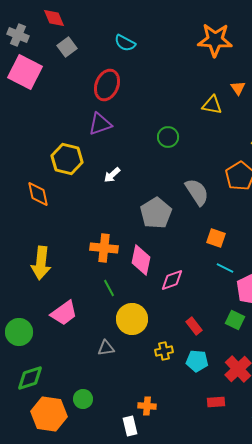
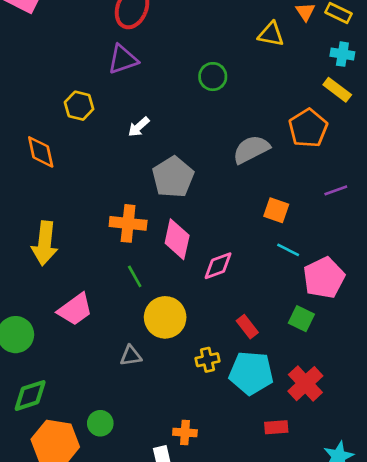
yellow hexagon: (67, 159) -> (79, 106), size x0.7
gray semicircle: (197, 192) -> (251, 149), turned -84
gray pentagon: (156, 213) -> (173, 177), moved
cyan pentagon: (197, 361) -> (251, 373), size x1.5

